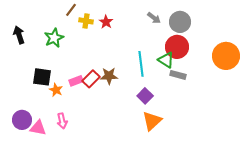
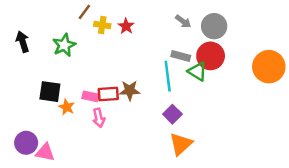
gray rectangle: (178, 75) -> (181, 56), moved
red rectangle: (91, 79) -> (108, 94), turned 42
pink rectangle: (76, 81) -> (90, 96), turned 32
pink arrow: (62, 121) -> (99, 118), moved

